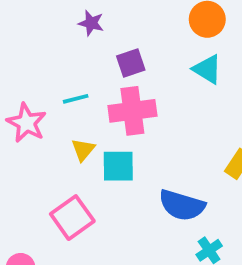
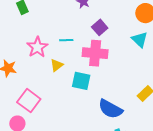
purple square: (131, 63) -> (100, 27), turned -35
yellow triangle: (83, 150) -> (57, 65), moved
pink square: (72, 218) -> (29, 101), moved, turned -30

